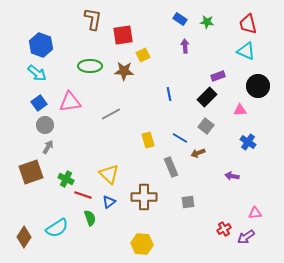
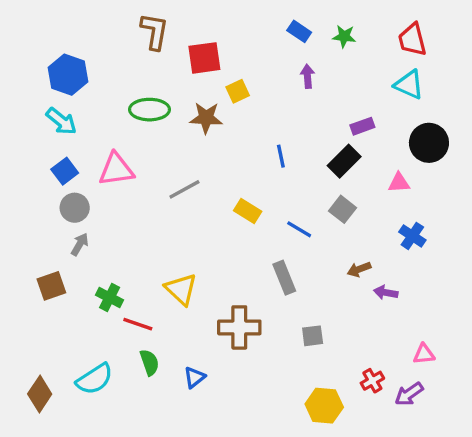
yellow rectangle: (148, 140) -> (248, 211), moved, turned -42
brown arrow: (198, 153) -> (359, 269), moved
brown square: (31, 172) -> (51, 286), size x0.7
blue triangle: (109, 202) -> (194, 377), moved
yellow hexagon: (142, 244) -> (324, 406), moved

